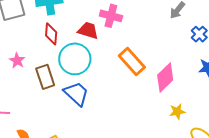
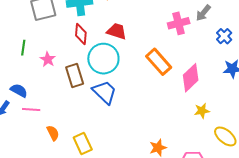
pink cross: (111, 16) -> (179, 23), moved, turned -30

